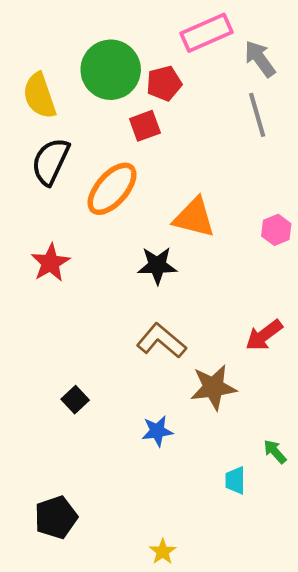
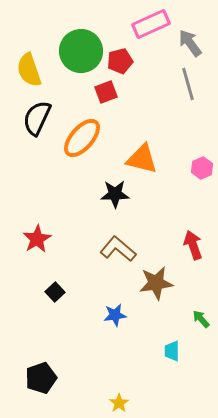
red star: (50, 263) -> (37, 239), moved
red arrow: (264, 335) -> (193, 245), turned 108
green arrow: (275, 452) -> (201, 319), moved

